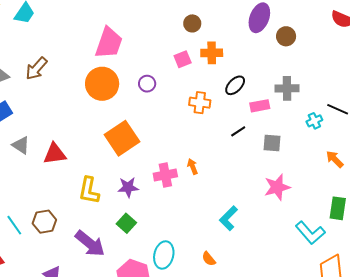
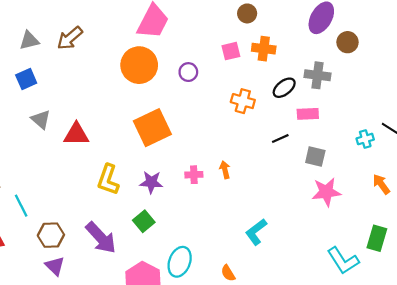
gray cross: (287, 88) -> (317, 75), moved
pink cross: (165, 175) -> (194, 175), size x0.7
pink star: (277, 187) -> (326, 192), moved
brown hexagon: (44, 222) -> (51, 235), moved

